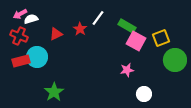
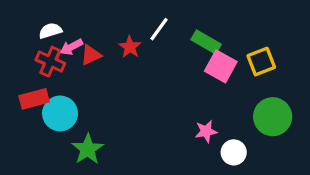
pink arrow: (20, 14) -> (71, 47), moved
red cross: (19, 36) -> (50, 62), moved
cyan circle: (37, 57) -> (60, 113), moved
green circle: (175, 60) -> (273, 117), moved
pink star: (127, 70) -> (206, 131), moved

